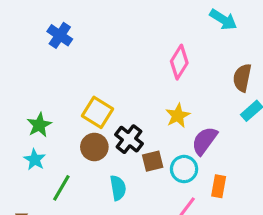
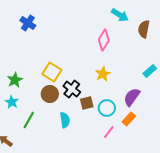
cyan arrow: (223, 20) -> (120, 15), moved
brown semicircle: (242, 78) -> (144, 29), moved
purple semicircle: (204, 141) -> (132, 97), moved
orange rectangle: (219, 186) -> (129, 119), turned 32

